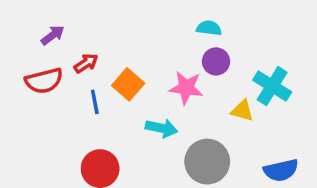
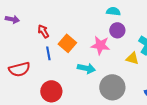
purple arrow: (53, 35) -> (12, 19), moved, turned 48
red arrow: (86, 63) -> (43, 31), turned -88
red semicircle: (44, 81) -> (19, 69), moved

